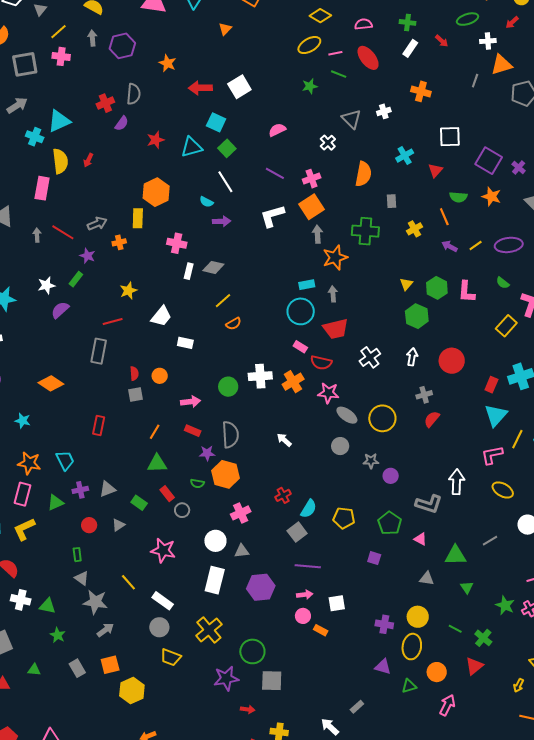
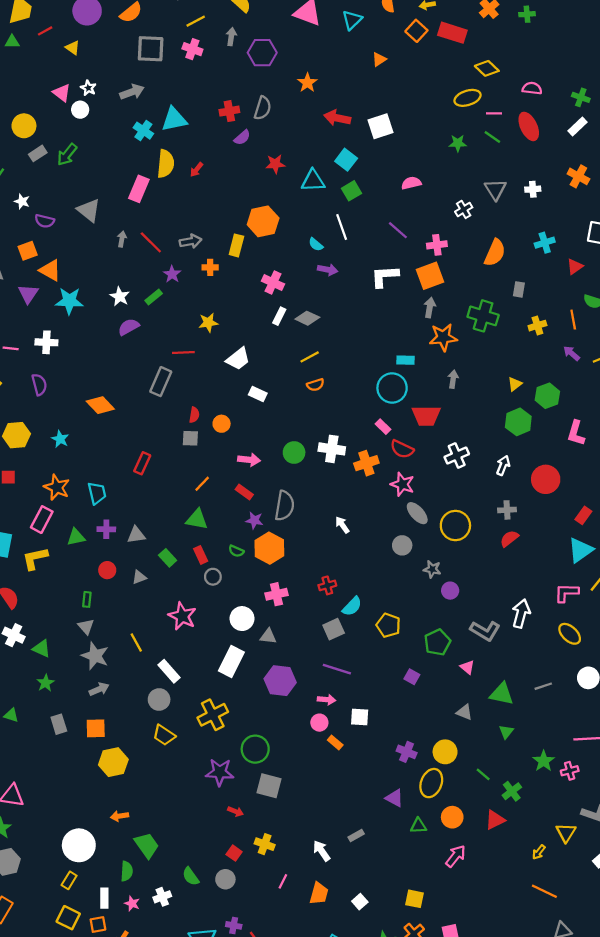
white star: (46, 285) -> (120, 296), turned 30
pink L-shape: (466, 292) -> (576, 433), moved
gray arrow: (333, 294) -> (453, 379), moved

